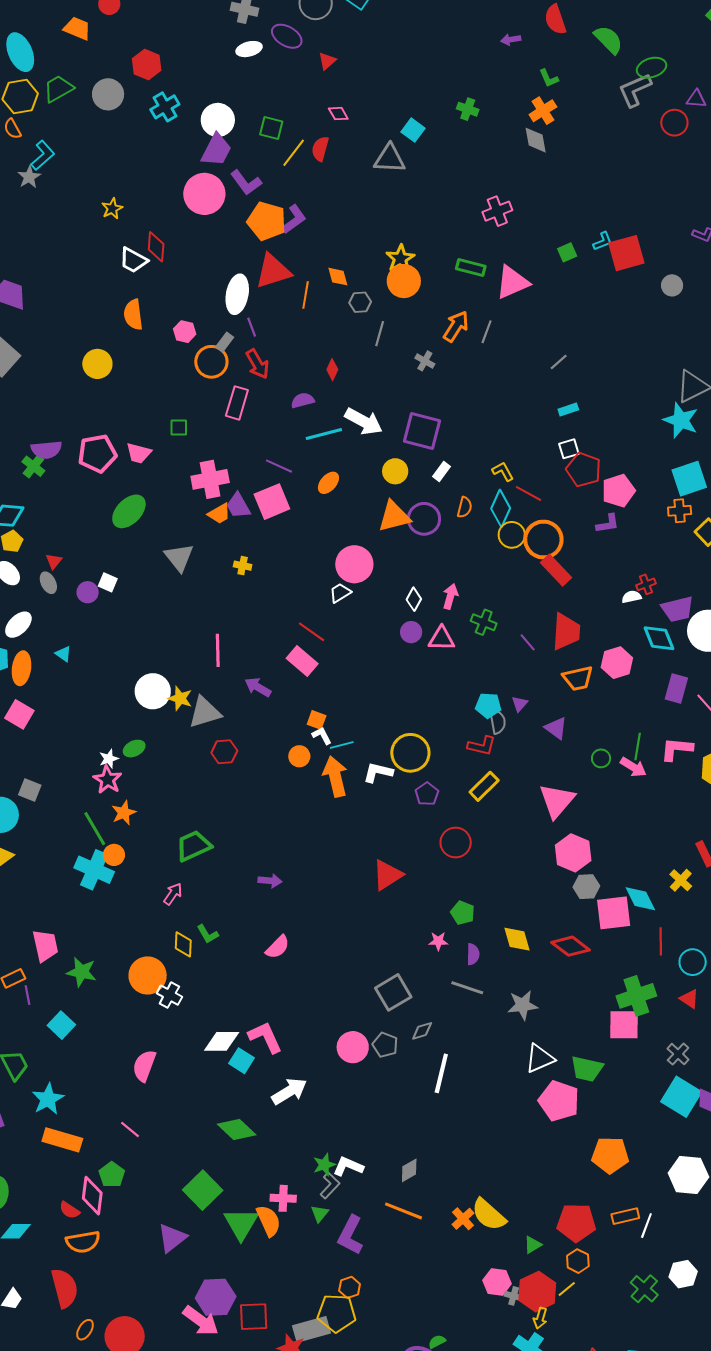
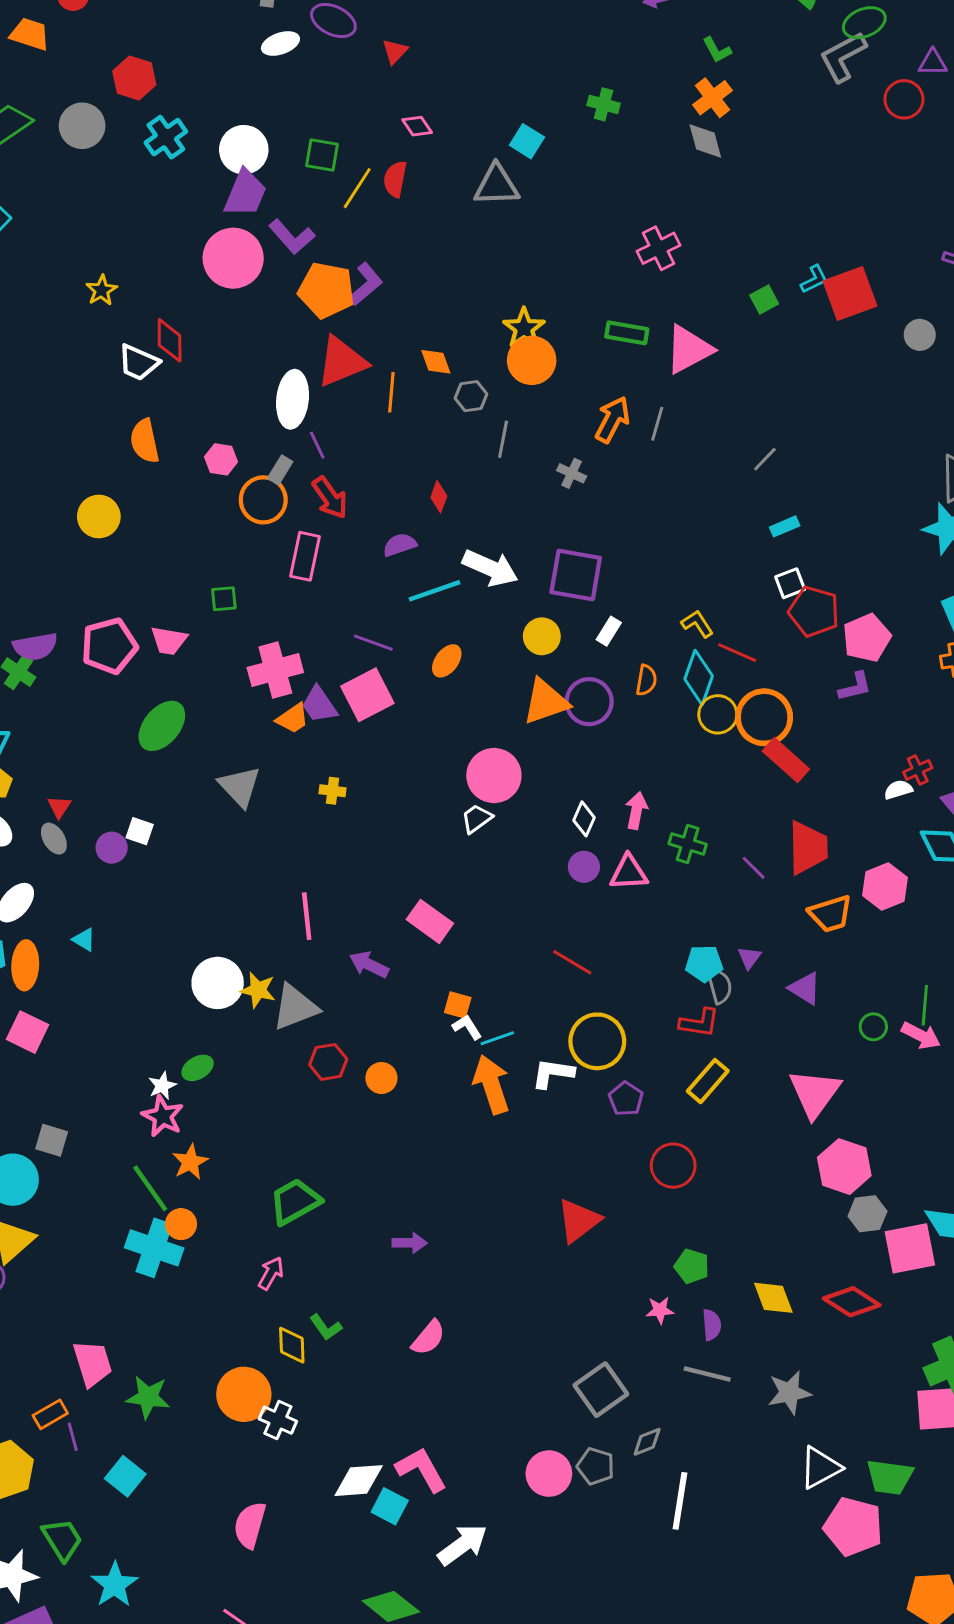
red line: (311, 632) -> (572, 962), moved
orange circle: (299, 756) -> (381, 1078), moved

